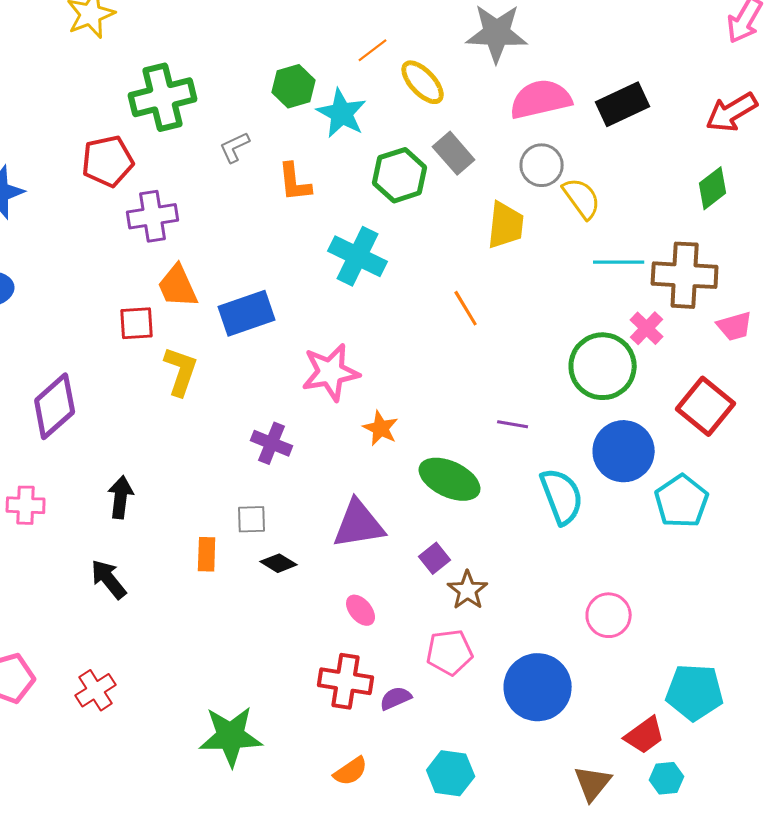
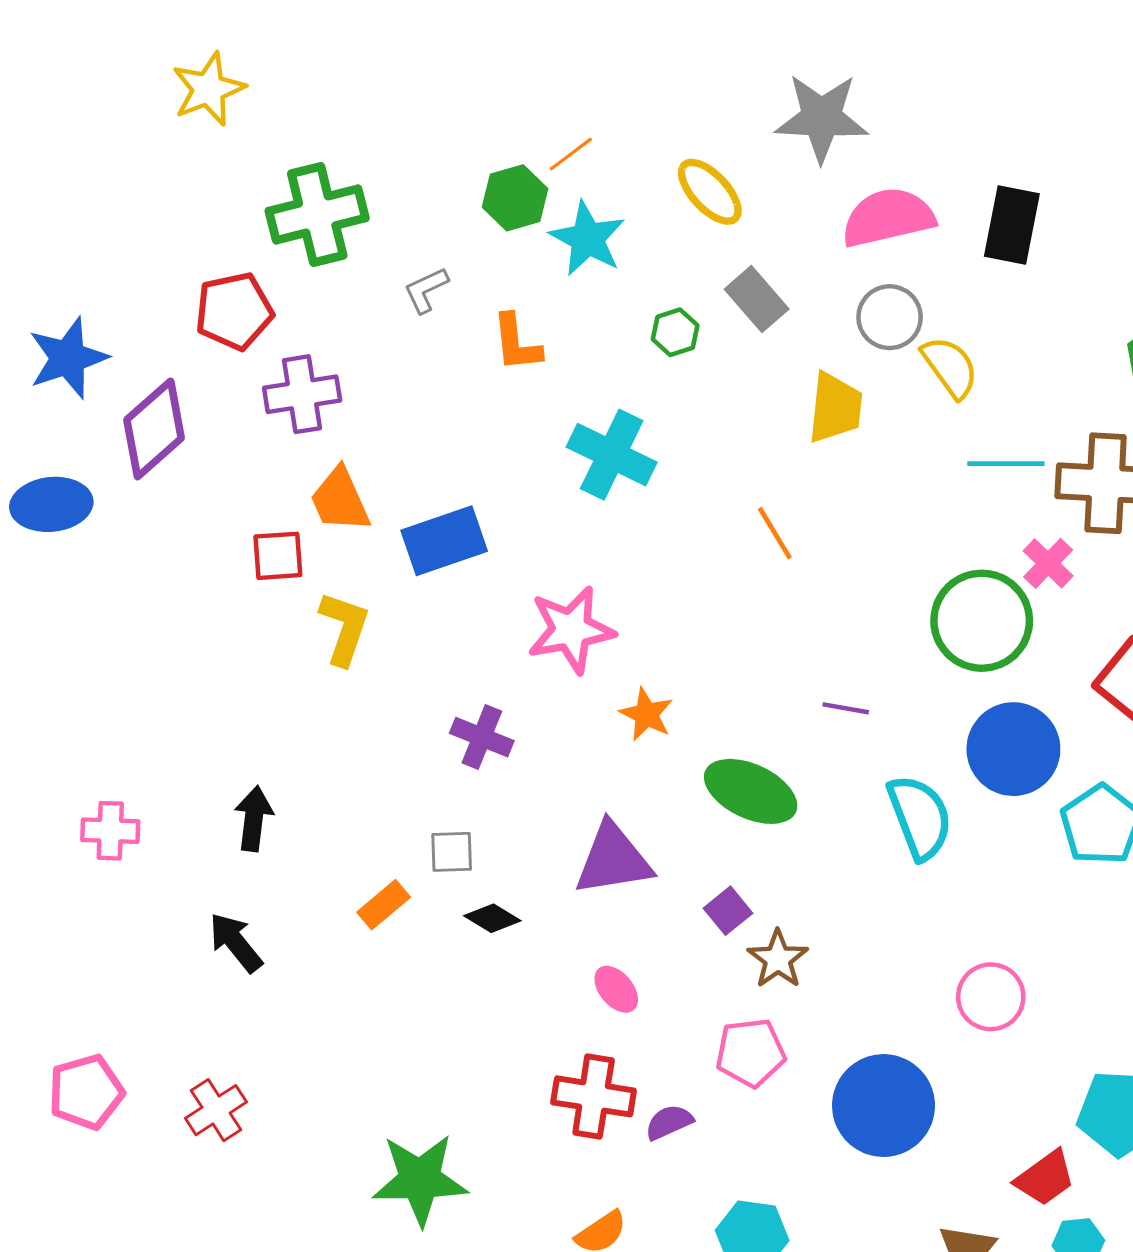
orange line: (373, 50) -> (571, 154), moved
black rectangle: (623, 104) -> (1012, 225), turned -54
green hexagon: (400, 175) -> (675, 332), size x0.6
purple diamond: (55, 406) -> (154, 429), moved
orange rectangle: (207, 554) -> (384, 905), turned 48

